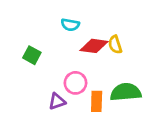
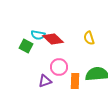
cyan semicircle: (70, 25) -> (38, 35), moved
red diamond: (94, 46) -> (53, 39), moved, turned 35

